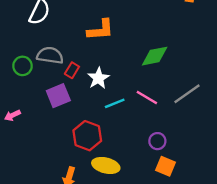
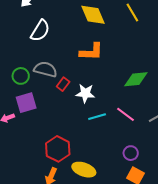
white star: (98, 78) -> (85, 93), turned 30
purple square: (58, 96) -> (26, 103), moved
red hexagon: (87, 136) -> (58, 149), moved

